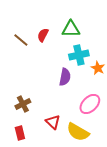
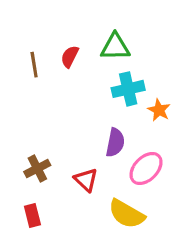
brown line: (21, 40) -> (34, 65), turned 42
purple semicircle: (65, 77) -> (115, 143), moved
red triangle: (53, 122) -> (86, 180), moved

